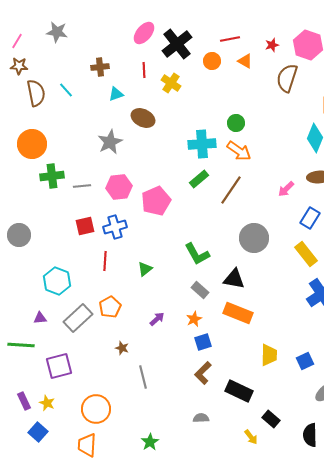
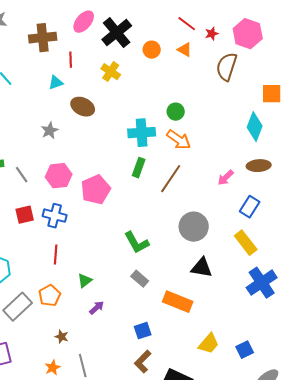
red line: (230, 39) -> (187, 24), moved, turned 48
brown cross: (100, 67) -> (43, 38), moved, size x1.5
red line: (144, 70) -> (71, 60), moved
gray star: (110, 142) -> (50, 131), size x0.7
green rectangle: (199, 179) -> (139, 168), turned -30
gray line: (82, 186) -> (22, 175), turned 60
blue cross: (115, 227) -> (55, 216), turned 30
red line: (105, 261) -> (56, 255), moved
green triangle: (145, 269) -> (85, 281), moved
black triangle: (234, 279) -> (202, 268), moved
orange star: (194, 319) -> (53, 368), moved
yellow trapezoid: (269, 355) -> (209, 344), turned 40

